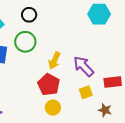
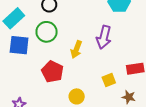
purple arrow: (84, 66) -> (104, 37), moved, turned -120
red pentagon: (49, 85) -> (52, 72), moved

